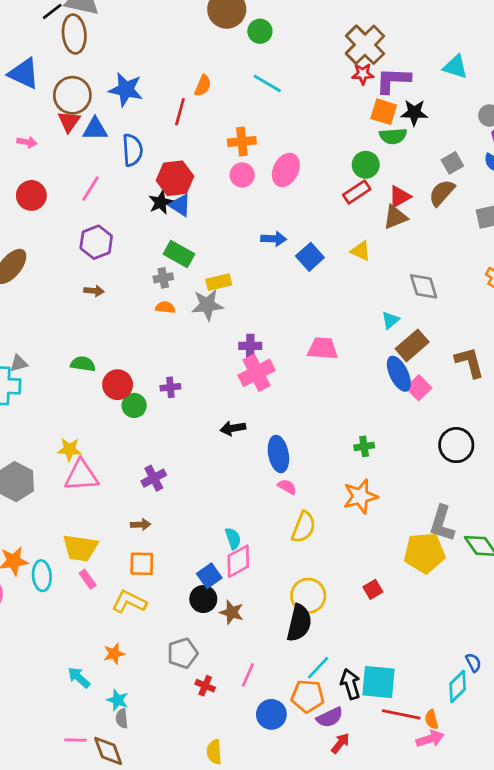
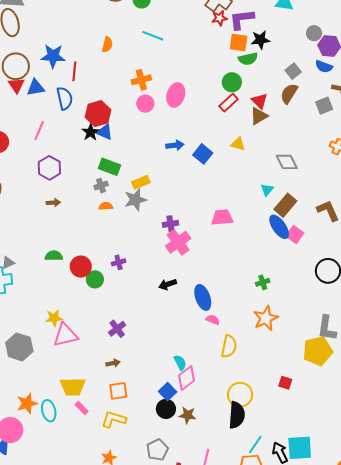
red line: (180, 112) -> (74, 71), moved
red triangle: (400, 197) -> (260, 101), turned -36
red square: (373, 589) -> (285, 383), turned -32

